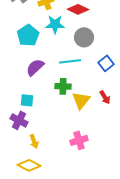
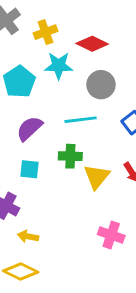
cyan square: (27, 100) -> (29, 169), moved
pink cross: (79, 140) -> (111, 235), moved, turned 36
yellow arrow: (34, 141) -> (28, 236), turned 120

